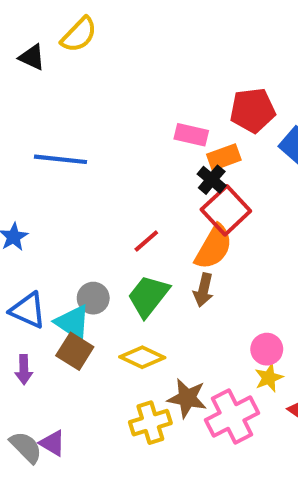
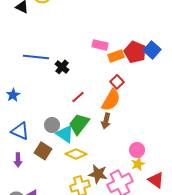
red pentagon: (252, 110) -> (135, 52), moved, turned 30
black cross: (212, 180) -> (62, 67), moved
red square: (226, 210) -> (117, 82), size x0.6
cyan triangle: (73, 323) -> (65, 134), moved

